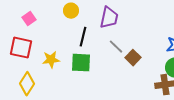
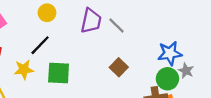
black line: (83, 37) -> (40, 45), moved, turned 30
gray line: (116, 47) -> (116, 25), moved

